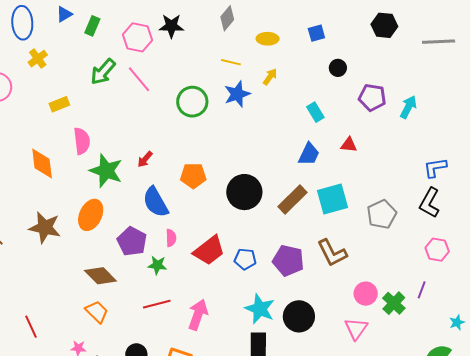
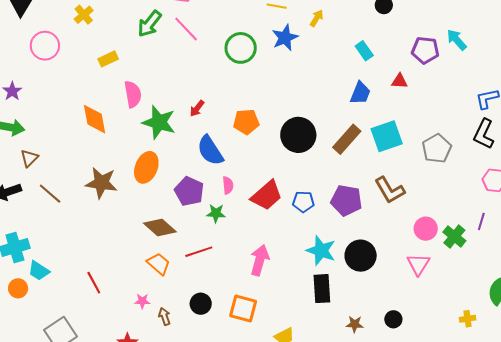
purple pentagon: (372, 97) -> (425, 50), moved
cyan arrow: (408, 107) -> (457, 40), turned -65
red line: (157, 304) -> (199, 252), moved

